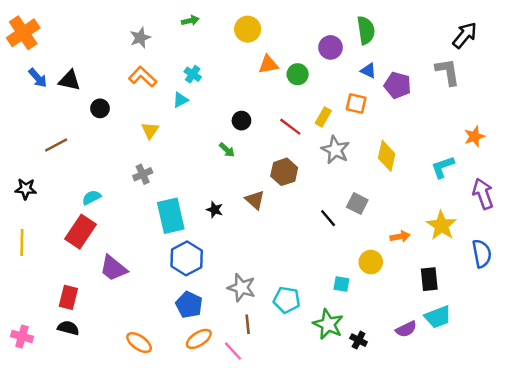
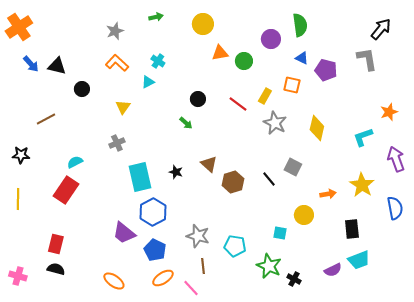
brown hexagon: (284, 172) -> (233, 182), moved
purple trapezoid: (113, 268) -> (124, 233), moved

